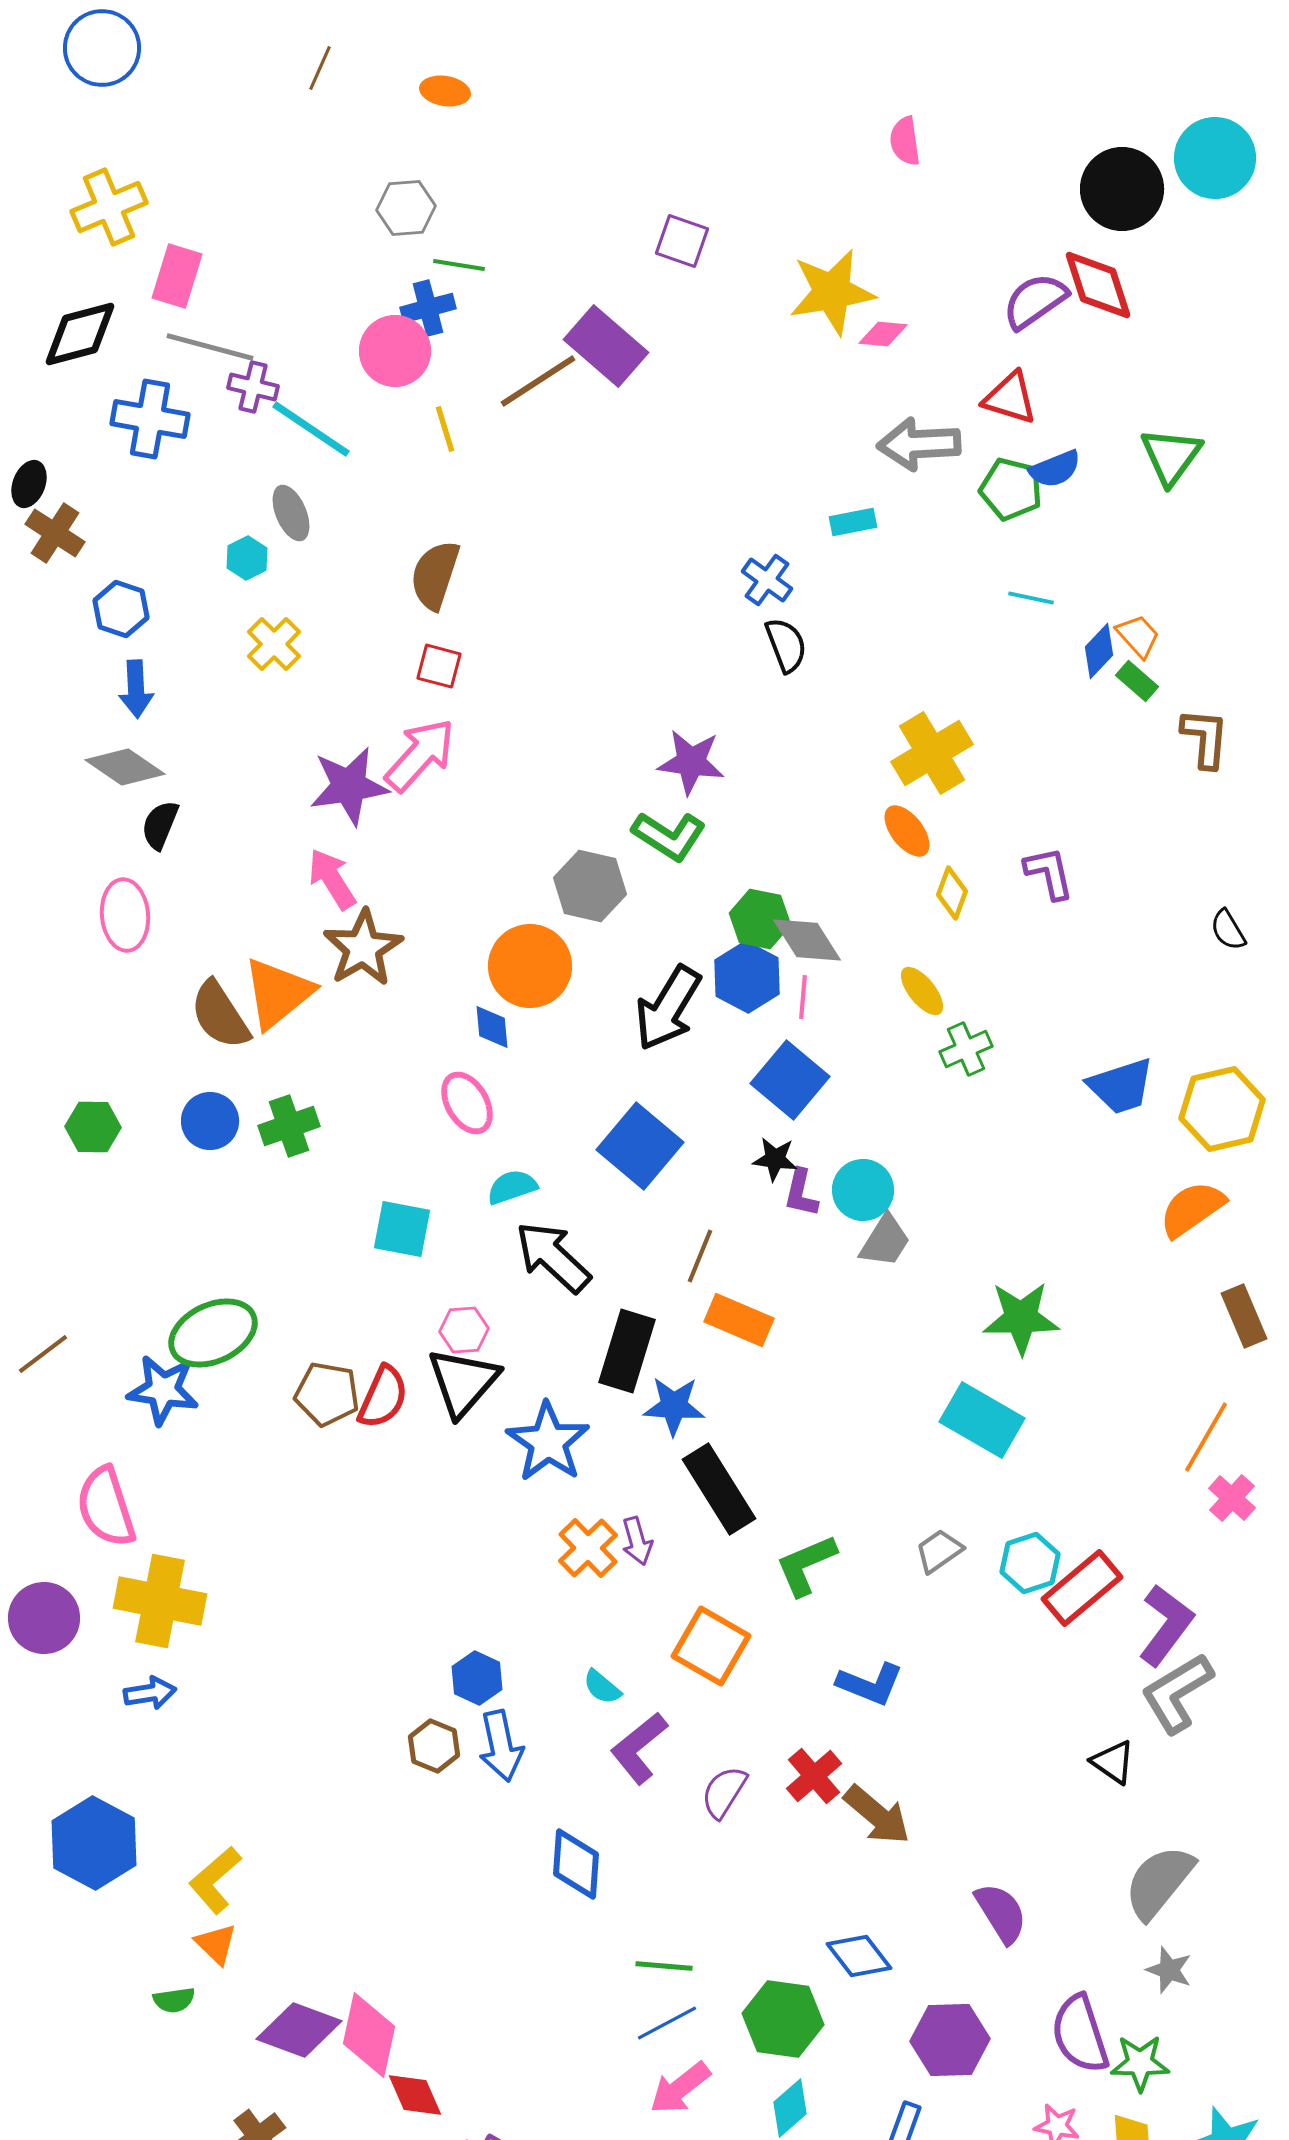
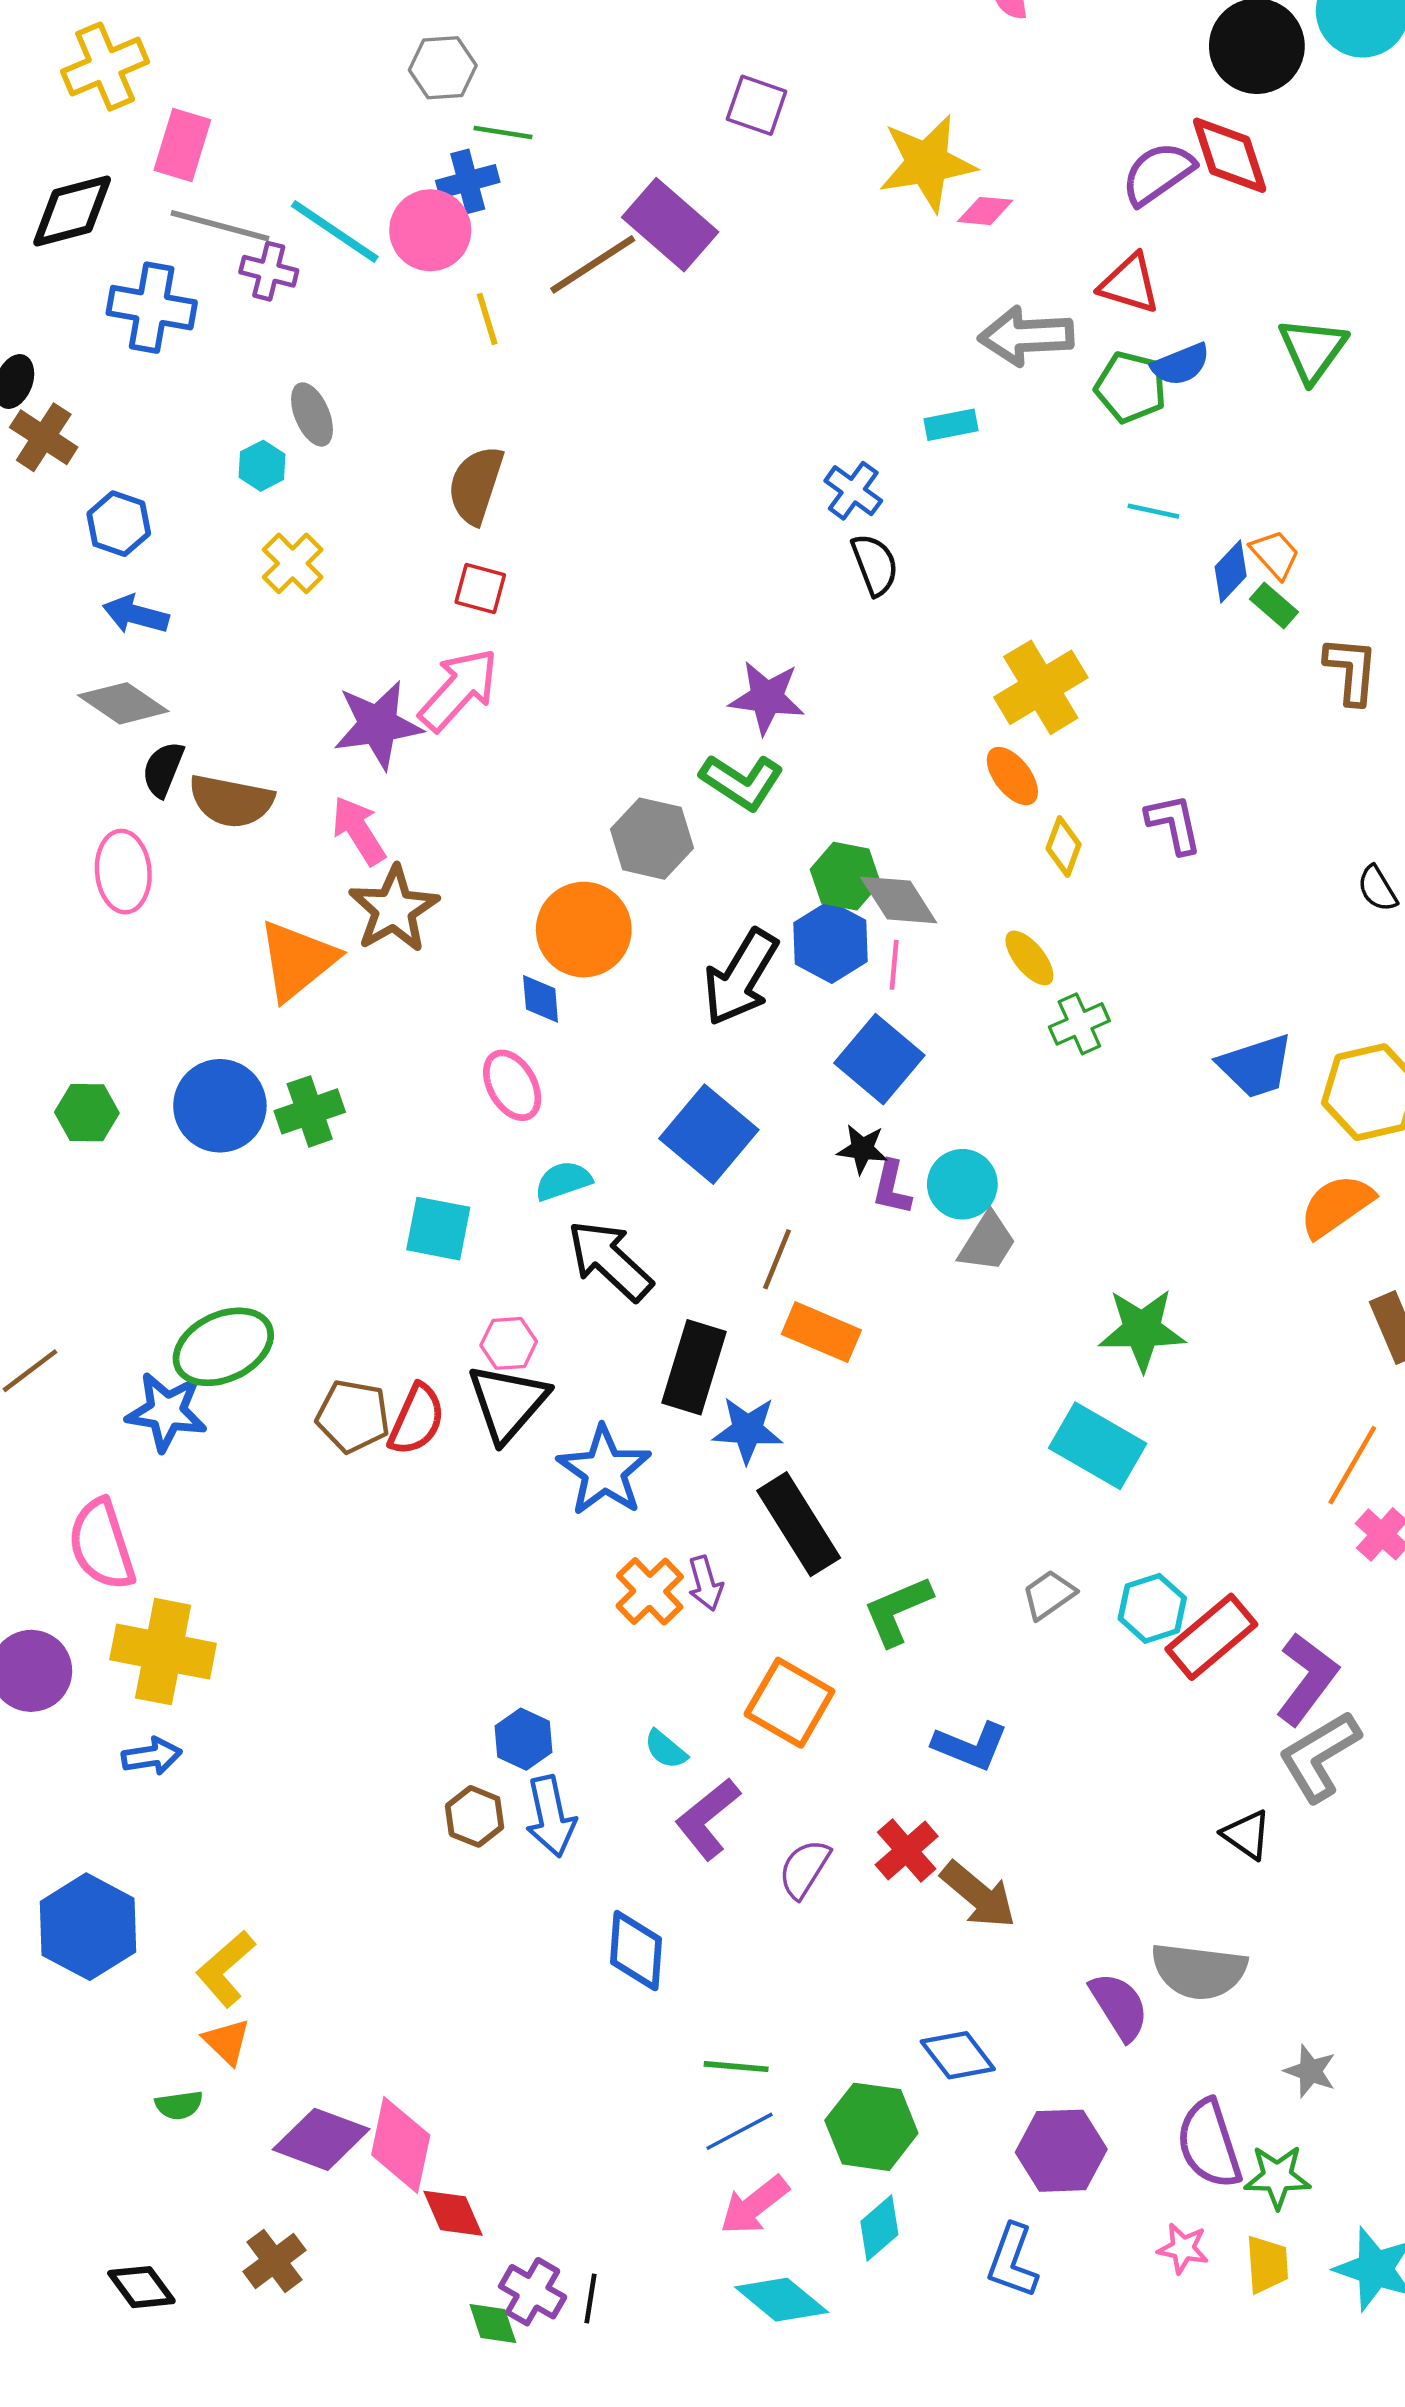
cyan line: (311, 429) -> (335, 231), moved
blue arrow: (136, 689) -> (136, 615), turned 108
brown semicircle: (220, 1015) -> (231, 801), moved, turned -46
blue circle: (210, 1121) -> (220, 1106), size x1.4
gray semicircle: (1159, 1882) -> (1199, 1971), moved, turned -122

